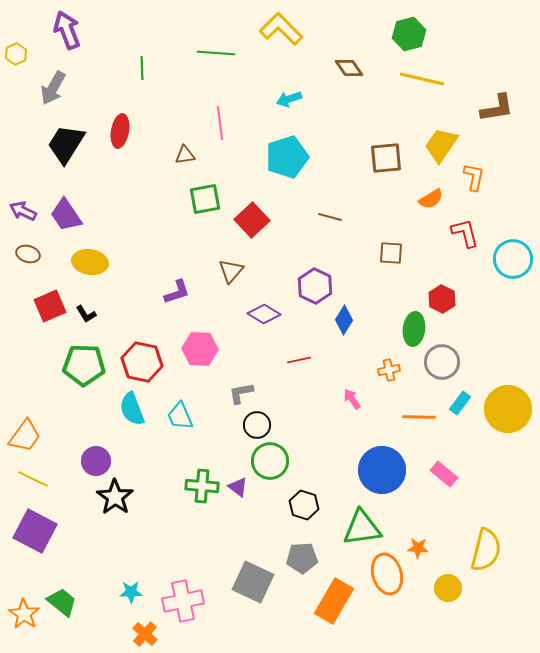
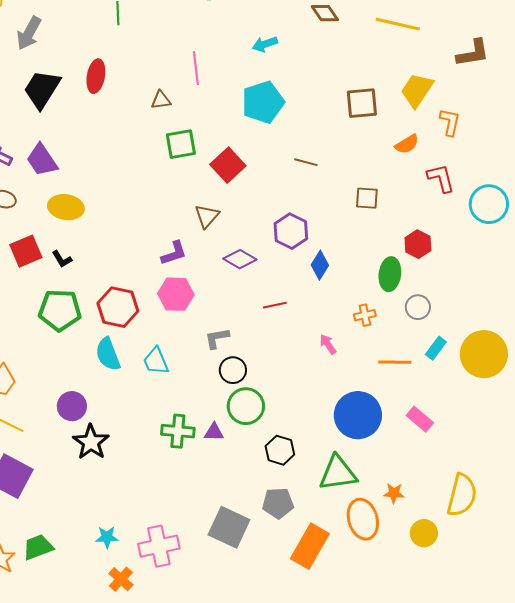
purple L-shape: (177, 292) -> (174, 253), moved
gray circle: (442, 362) -> (418, 307), size x0.7
purple triangle: (238, 487) -> (214, 432), turned -35
green trapezoid: (62, 602) -> (38, 547), turned -60

